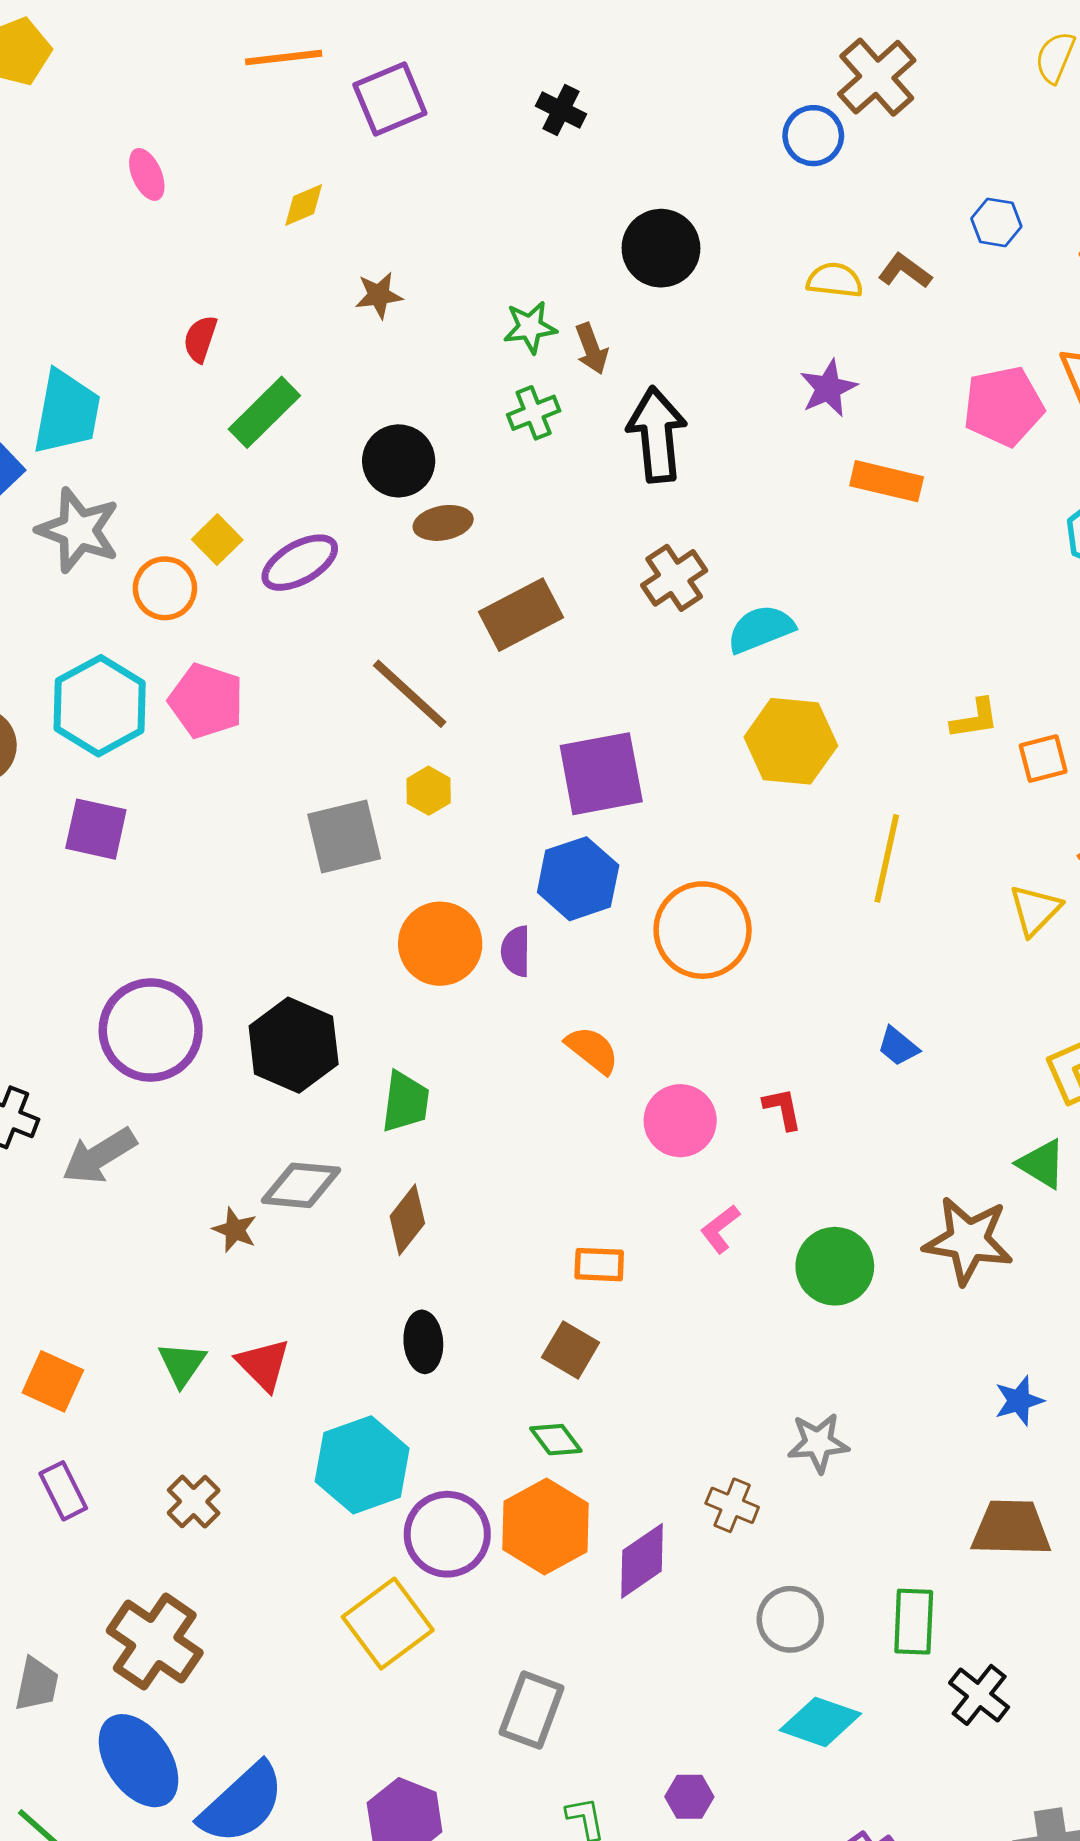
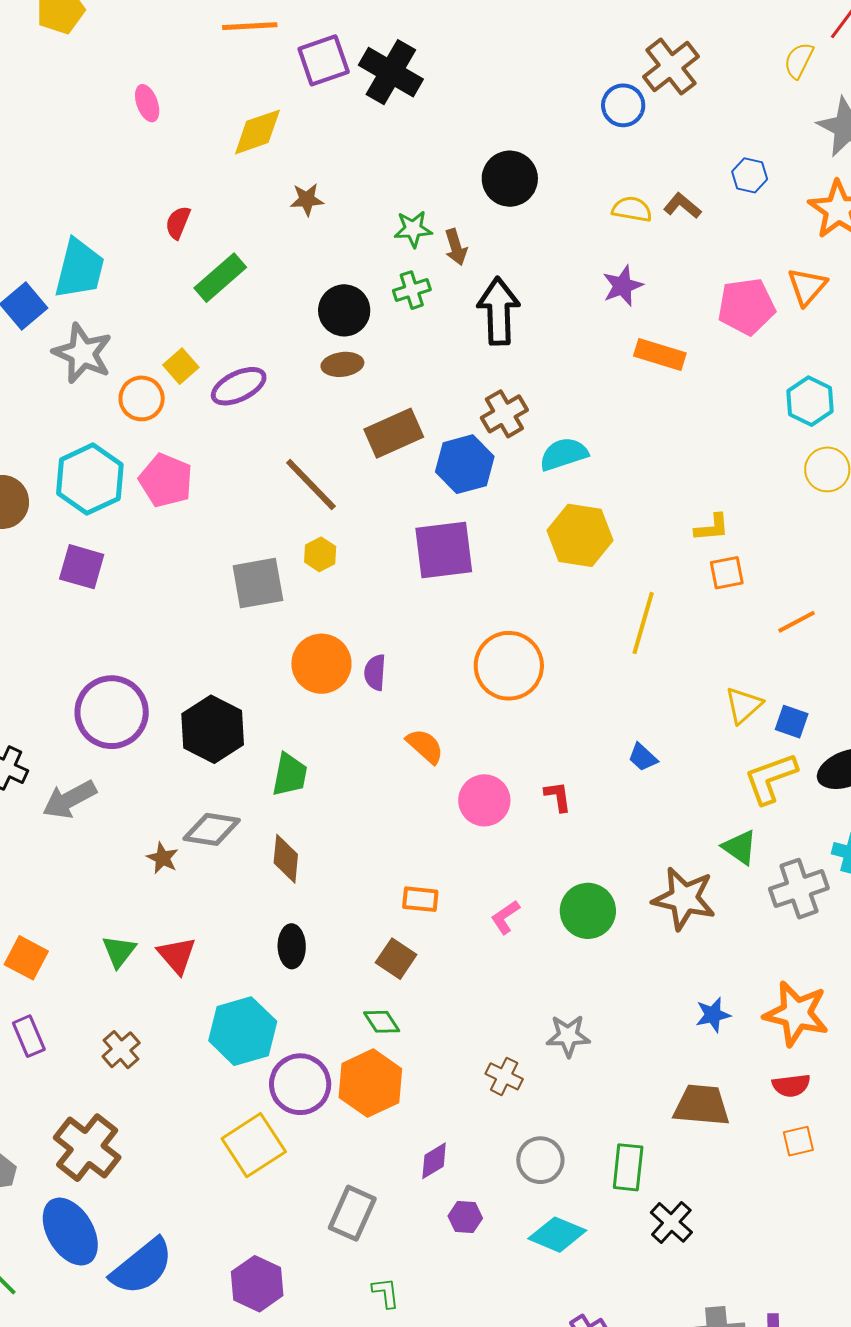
black cross: (561, 110) -> (391, 72), moved, size x1.8
yellow diamond: (304, 205) -> (257, 132), size x1.6
black circle: (399, 461) -> (344, 310), moved
orange square: (1043, 759) -> (727, 573), moved
blue hexagon: (578, 879) -> (465, 464), moved
yellow triangle: (1035, 910) -> (744, 705), moved
brown diamond: (407, 1220) -> (286, 859), turned -36
pink L-shape: (720, 1229) -> (505, 917), moved
purple diamond: (642, 1561) -> (434, 1161), moved, size x0.7
purple hexagon: (689, 1797) -> (465, 1217), moved

